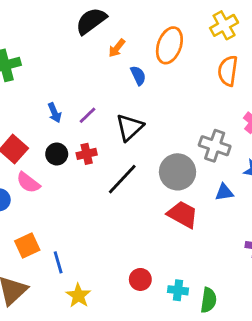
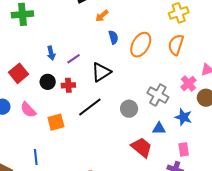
orange ellipse: (169, 45) -> (141, 45), moved
gray circle: (178, 172) -> (129, 109), size x0.7
pink semicircle: (28, 183) -> (28, 110), moved
red trapezoid: (183, 214) -> (142, 147), moved
orange square: (27, 245) -> (56, 122), moved

